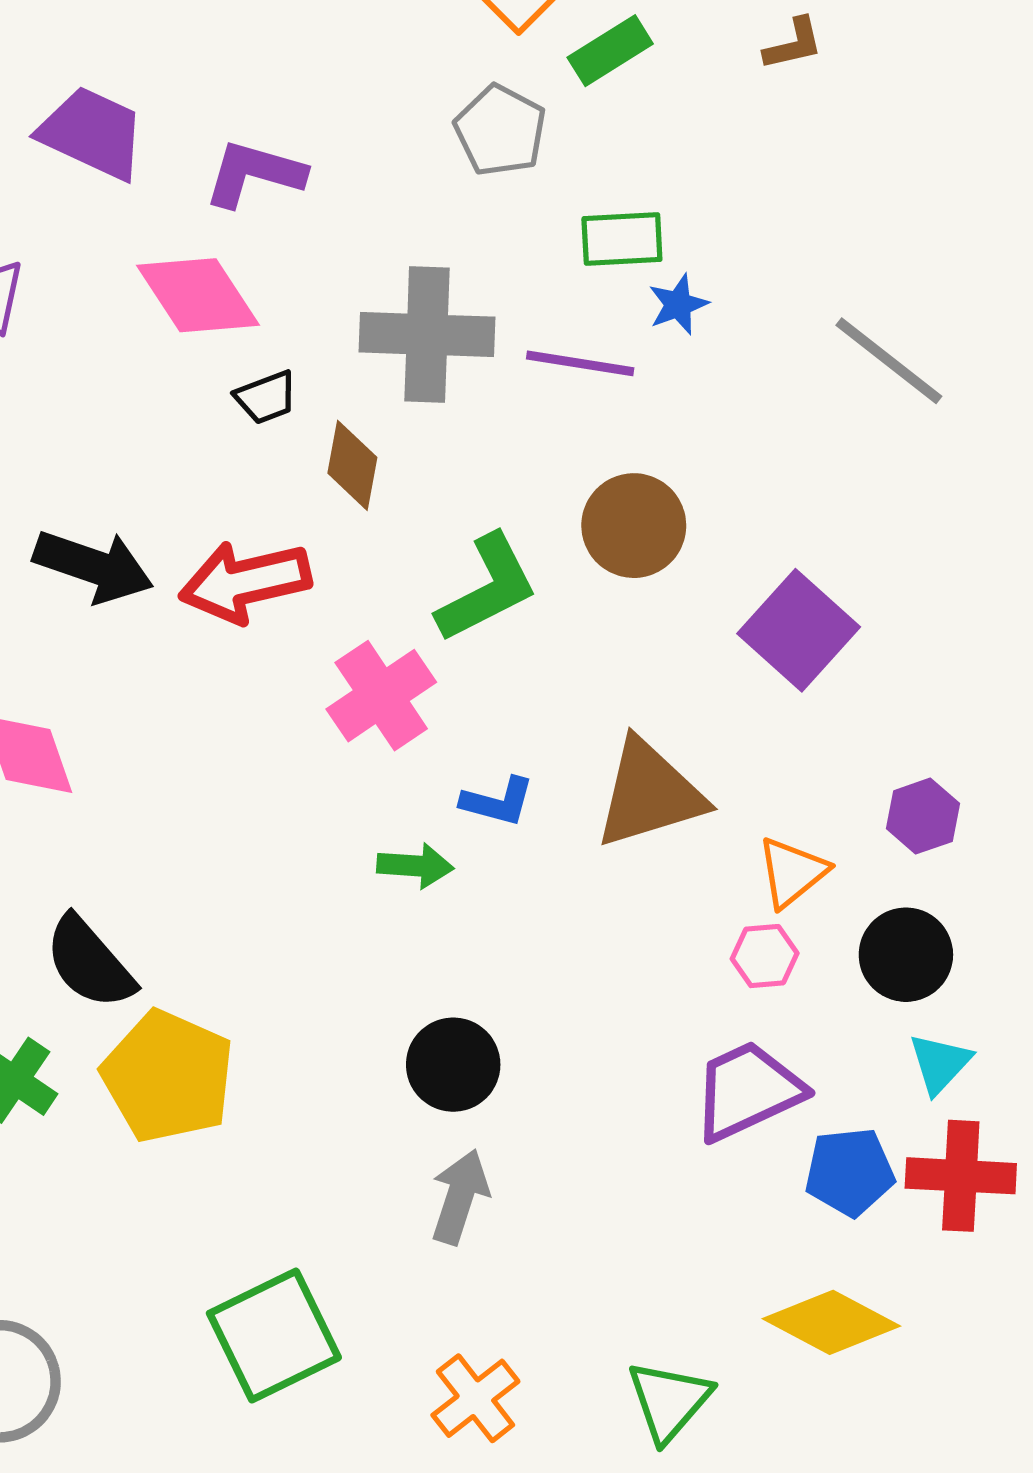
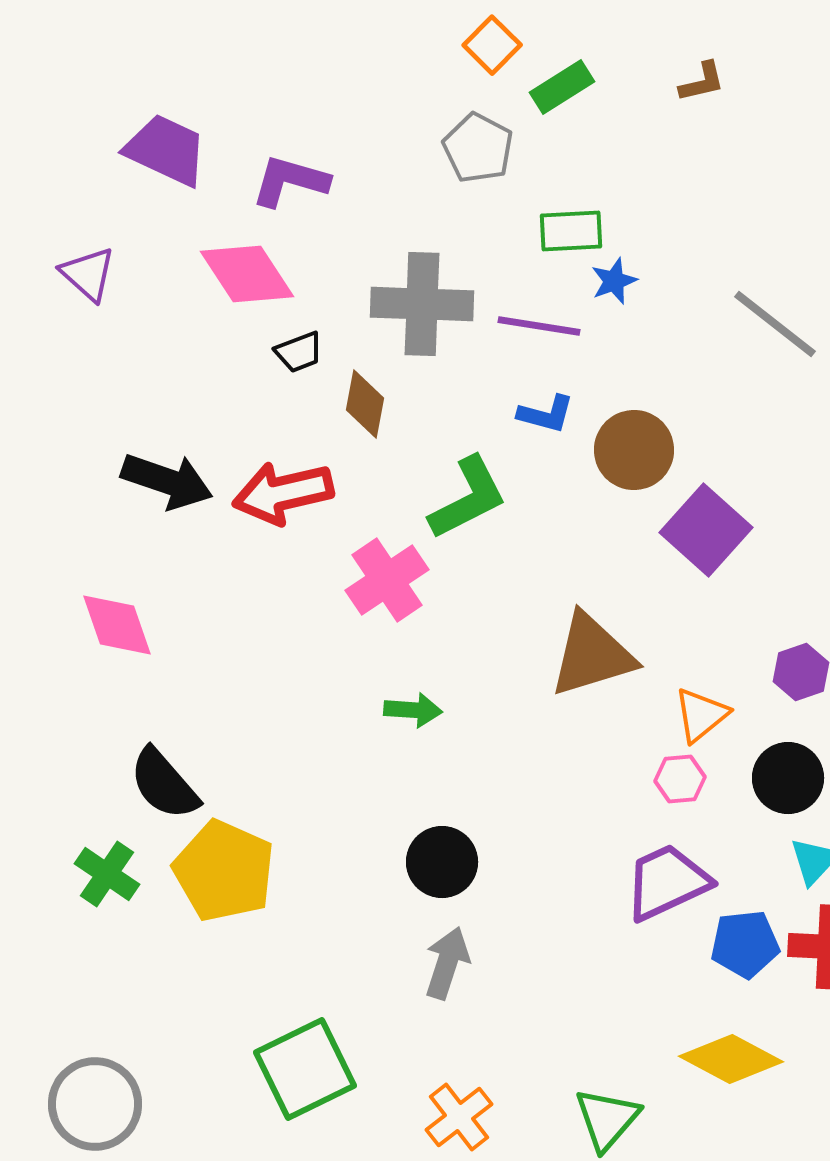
brown circle: (634, 526) -> (634, 450), moved
blue L-shape: (498, 802) -> (546, 414), moved

